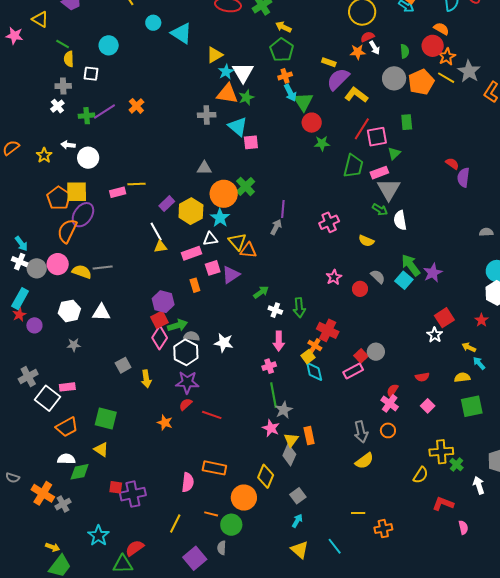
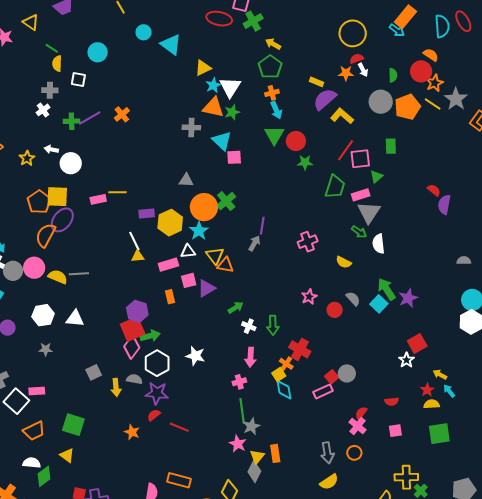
green triangle: (303, 102) -> (274, 135), moved
purple rectangle: (167, 204) -> (147, 214), turned 35
red square: (159, 320) -> (133, 329), size x1.4
red star: (481, 320) -> (427, 390), moved
gray semicircle: (192, 336) -> (134, 379), moved
pink square: (428, 406) -> (395, 431), turned 32
green diamond: (80, 472) -> (44, 476), turned -30

